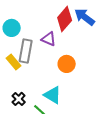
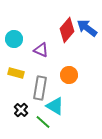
purple triangle: (49, 39) -> (41, 50), moved
gray rectangle: (26, 51) -> (40, 88), moved
yellow rectangle: (14, 62) -> (16, 73), turned -35

